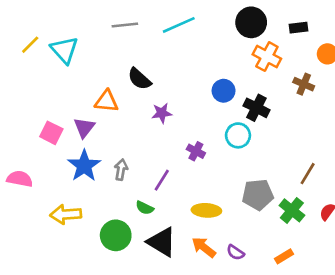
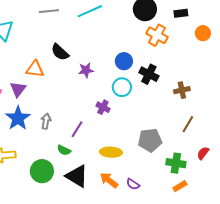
brown cross: (304, 84) -> (182, 90), moved, turned -35
purple star: (162, 113) -> (86, 70), moved
cyan circle: (238, 135) -> (122, 87), moved
green cross: (292, 210) -> (176, 163), moved, turned -30
orange rectangle: (284, 256) -> (180, 186), moved

